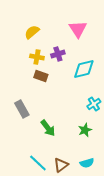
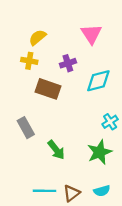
yellow cross: (37, 57) -> (29, 61), moved
brown rectangle: (41, 76) -> (48, 89), size x1.5
green star: (85, 130) -> (100, 152), size x1.5
cyan line: (38, 163) -> (44, 191), turned -42

